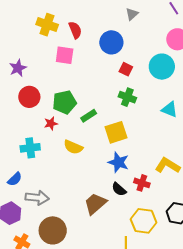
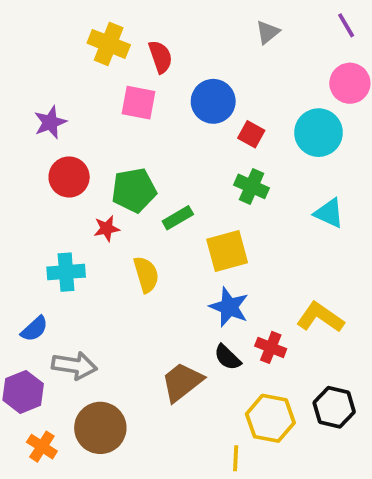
blue circle: (111, 42) -> (213, 101), moved
yellow semicircle: (73, 147) -> (146, 275), turned -132

